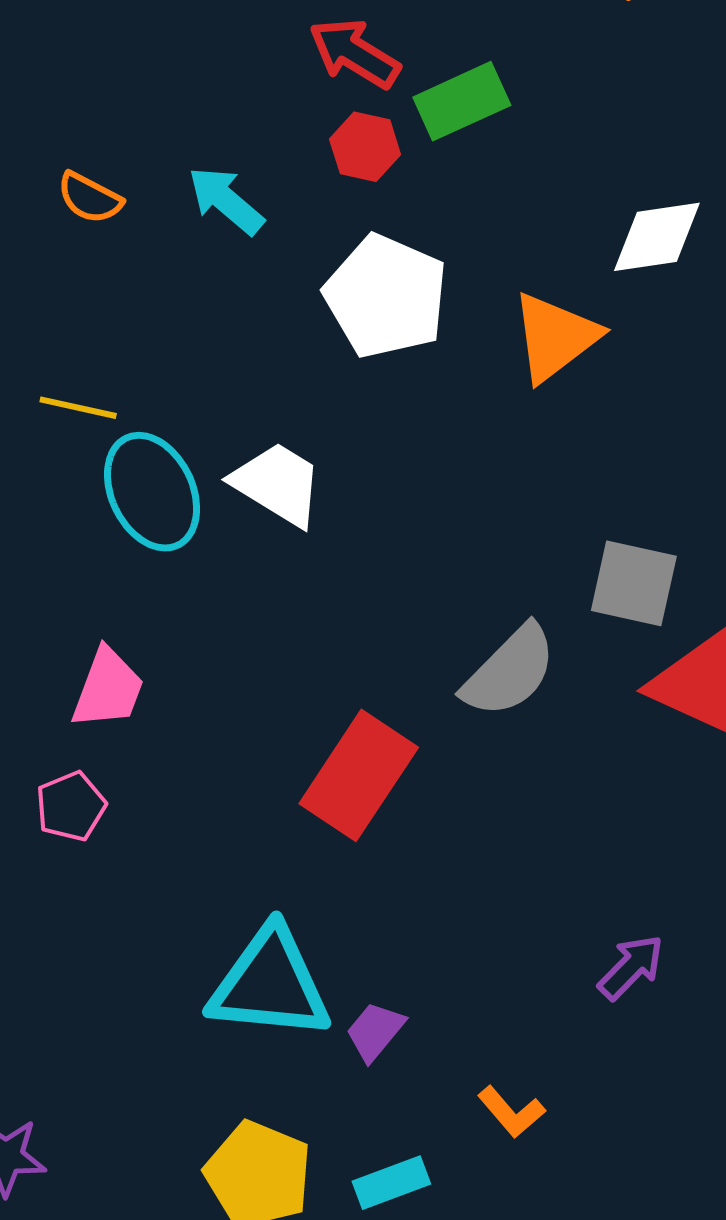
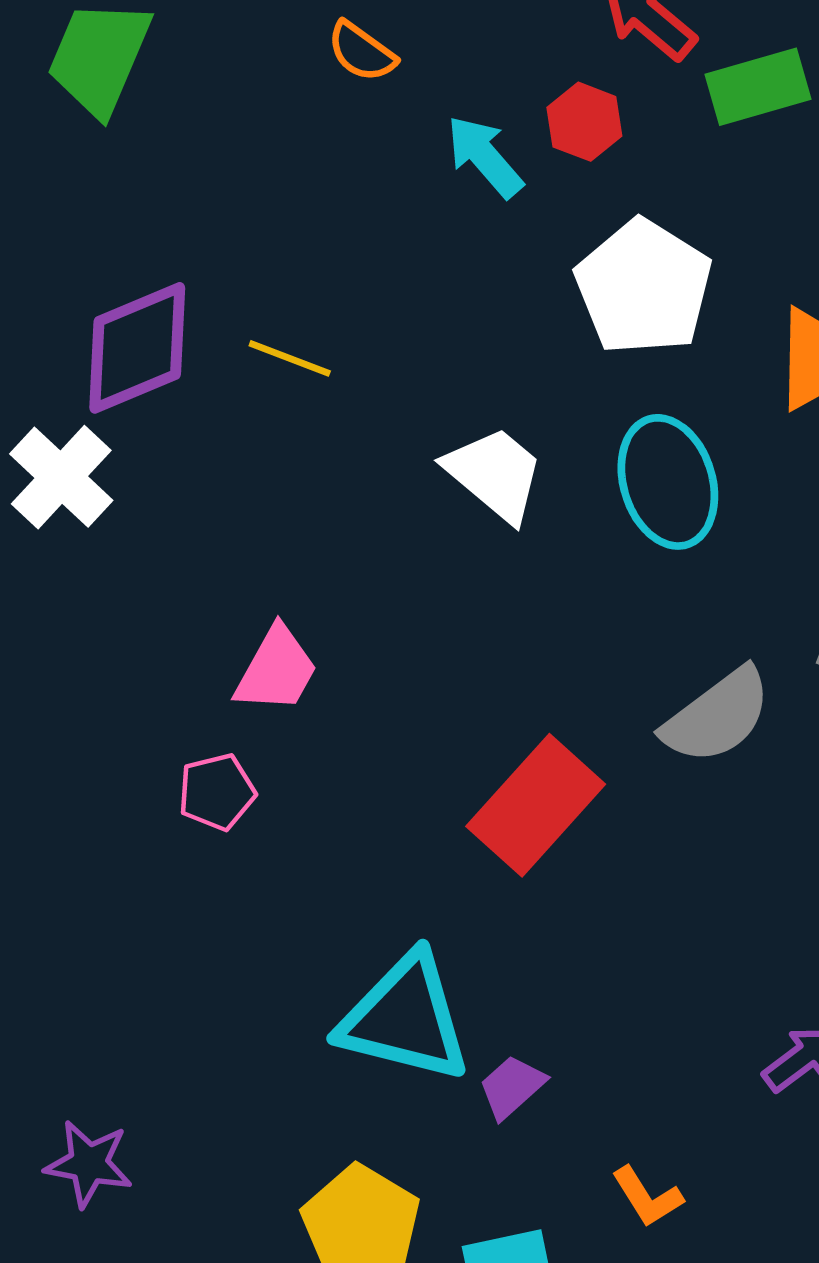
red hexagon: (365, 147) -> (584, 122), moved
orange semicircle: (90, 198) -> (362, 52), moved
cyan ellipse: (152, 492) -> (668, 482), moved

